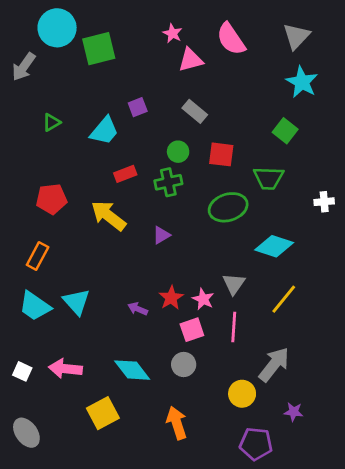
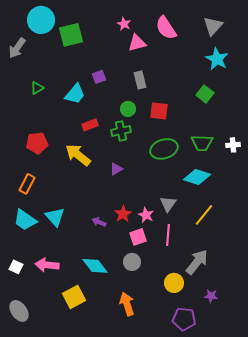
gray rectangle: (195, 111) -> (140, 80), turned 36
green trapezoid: (268, 178) -> (202, 143), moved

